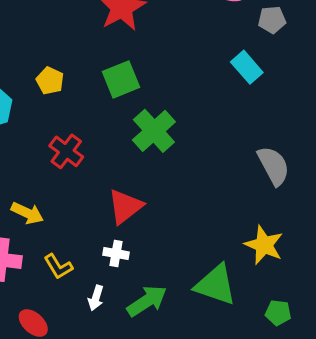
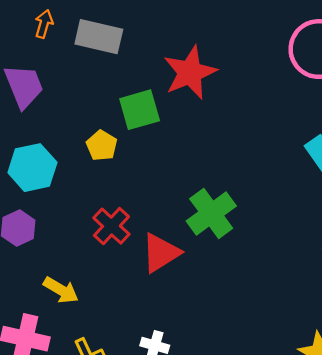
green square: (121, 79) -> (140, 110), moved
red triangle: (125, 206) -> (161, 253), moved

